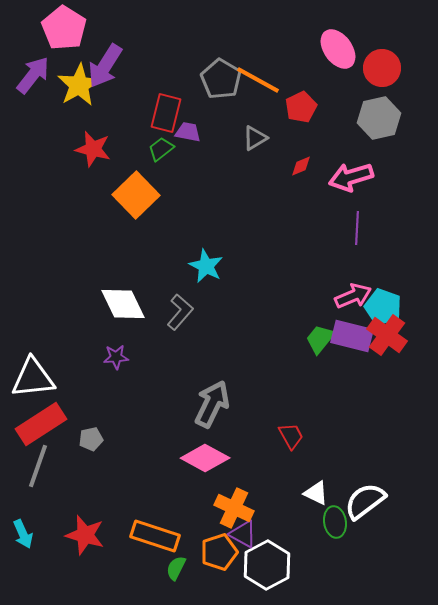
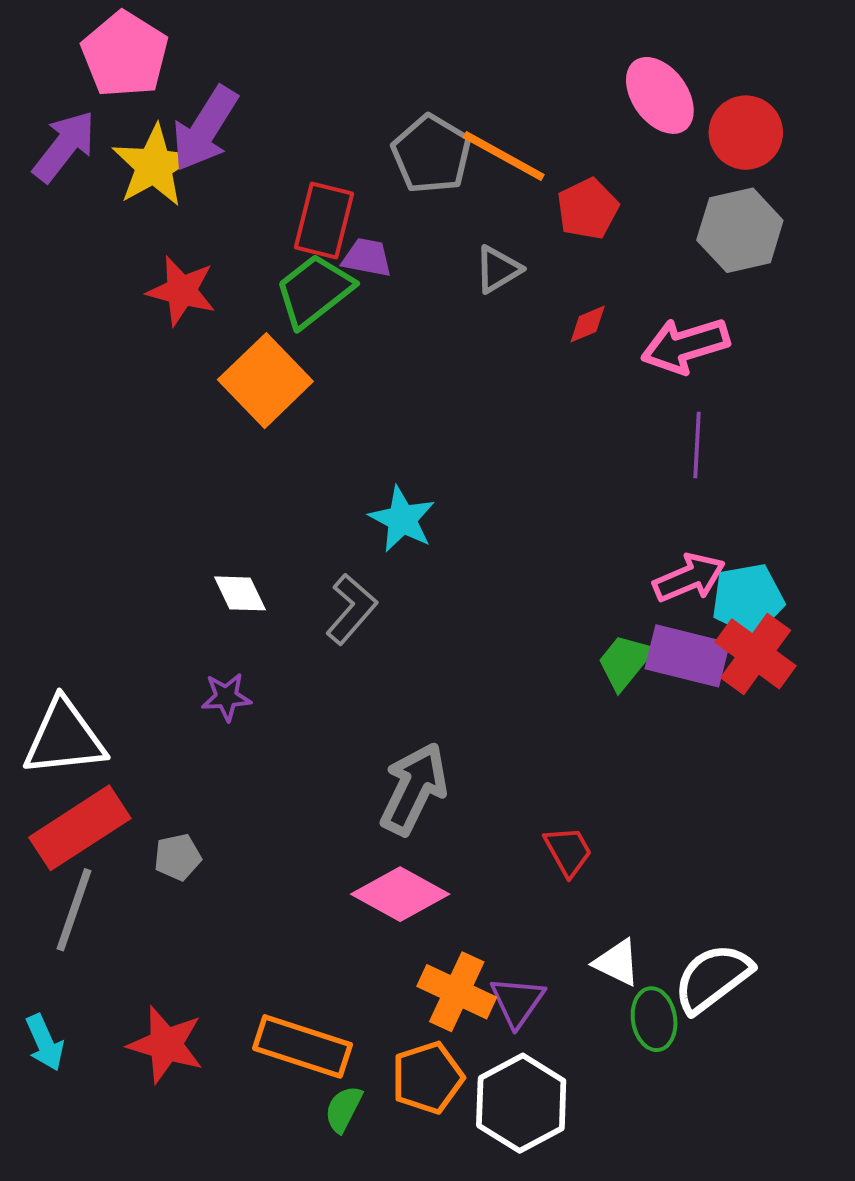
green trapezoid: (161, 149) -> (314, 291), size x1.6
white diamond: (123, 304) -> (240, 593), size x0.6
cyan pentagon: (383, 307) -> (748, 599), turned -30
purple triangle: (243, 534) -> (517, 1002), moved, turned 36

